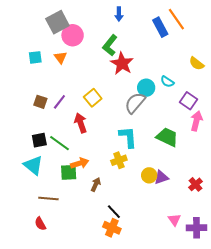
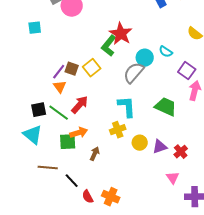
green L-shape: (110, 45) -> (109, 46), moved
orange triangle: (60, 57) -> (60, 87), moved
brown square: (40, 102) -> (72, 69), moved
red arrow: (81, 123) -> (80, 105), moved, turned 60
yellow circle: (149, 175) -> (140, 143), moved
red cross: (196, 184) -> (181, 152), moved
black line: (114, 212) -> (72, 181), moved
pink triangle: (174, 220) -> (173, 178), moved
red semicircle: (40, 224) -> (88, 197), moved

